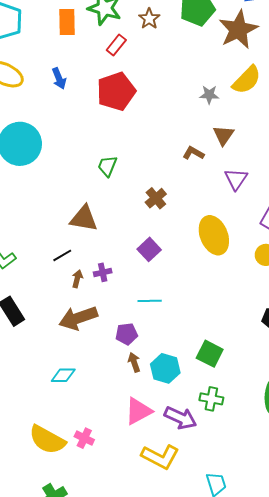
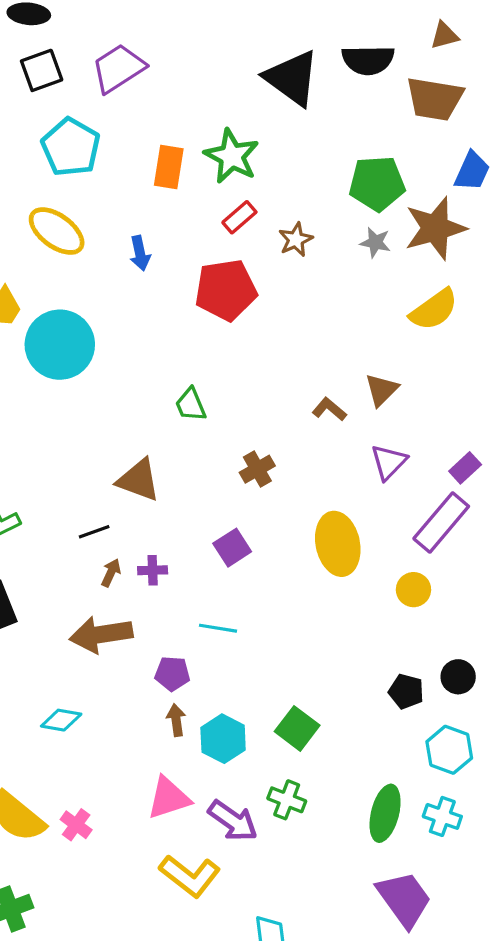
brown star: (149, 19) -> (296, 240), moved
gray star: (209, 95) -> (375, 242), moved
green trapezoid: (107, 166) -> (191, 405), turned -55

